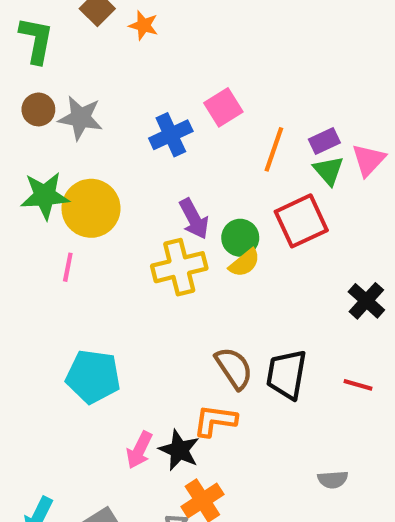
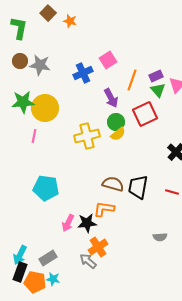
purple arrow: (194, 219) -> (111, 98), moved
brown semicircle: (234, 368) -> (113, 184), turned -40
black star: (179, 450) -> (87, 223), turned -30

